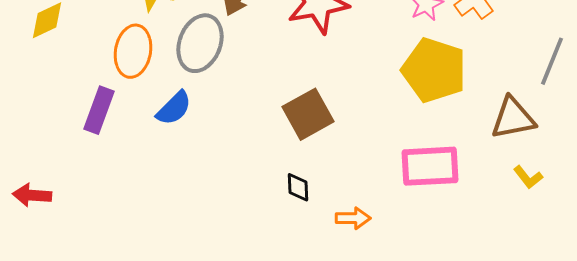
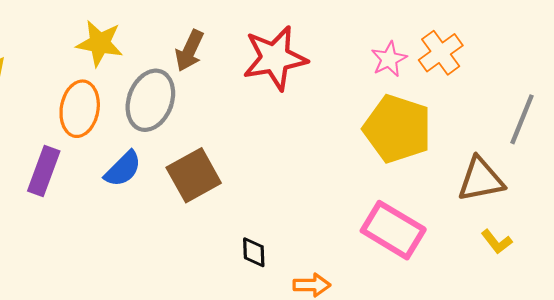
brown square: (308, 114) -> (194, 175), moved
pink rectangle: (430, 166) -> (393, 230), turned 34

